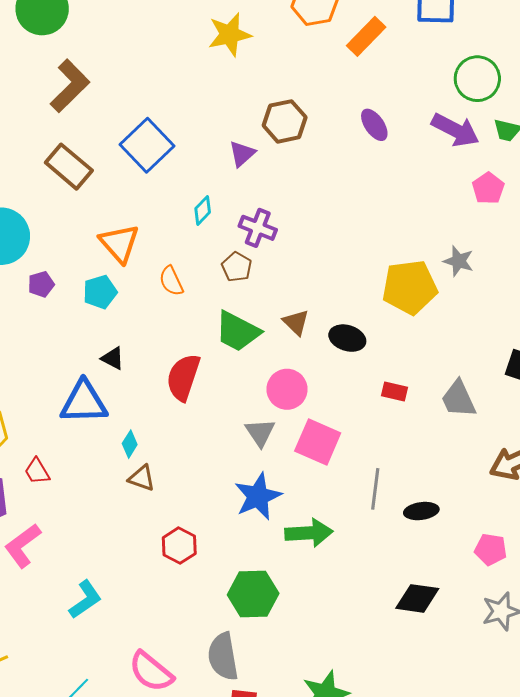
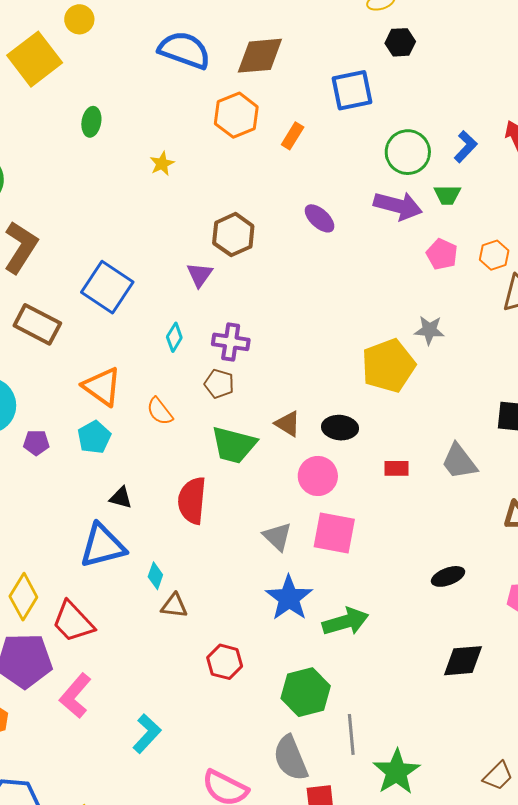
yellow star: (230, 35) -> (162, 164), size x0.6
orange rectangle: (366, 36) -> (293, 136), size x0.7
purple pentagon: (41, 284) -> (36, 443), turned 30
pink circle: (287, 389) -> (318, 476), moved
red trapezoid: (37, 471) -> (73, 622), size x1.6
gray line: (375, 489) -> (351, 734), moved

